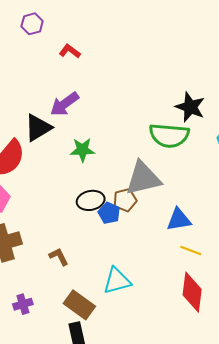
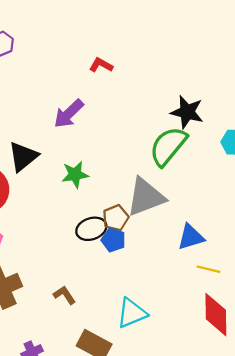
red L-shape: (70, 51) -> (101, 65), moved
purple arrow: (64, 104) -> (69, 114), moved
green semicircle: (169, 135) -> (168, 146), turned 132
brown pentagon: (125, 200) -> (116, 218), moved

